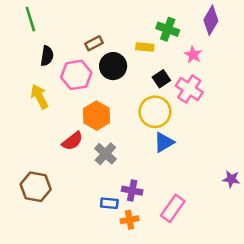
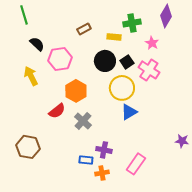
green cross: (168, 29) -> (132, 23), turned -30
brown rectangle: (94, 43) -> (84, 29), moved
black semicircle: (47, 56) -> (37, 44), turned -56
black circle: (113, 66) -> (105, 61), moved

